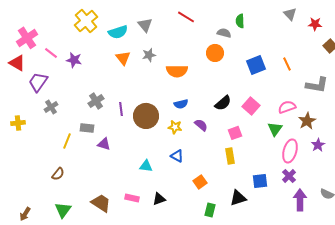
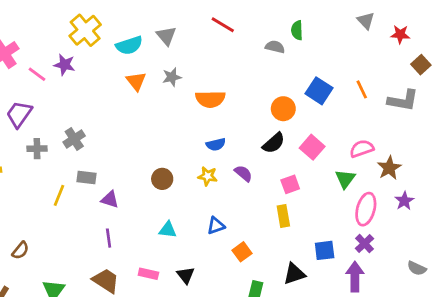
orange circle: (215, 53) -> (283, 109), moved
purple star: (74, 60) -> (65, 65), moved
blue square: (256, 65) -> (319, 91), turned -36
gray L-shape: (317, 85) -> (403, 100), moved
gray cross: (96, 101) -> (74, 139), moved
gray cross: (51, 107) -> (37, 149), turned 32
purple line: (121, 109) -> (109, 238), moved
brown circle: (146, 116) -> (162, 179), moved, size x0.6
blue triangle: (177, 156) -> (216, 226), moved, turned -48
brown semicircle: (58, 174) -> (20, 250), moved
black triangle: (159, 199) -> (186, 275), turned -48
purple arrow: (300, 200) -> (355, 277), moved

